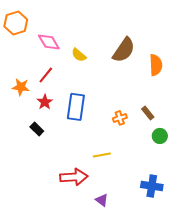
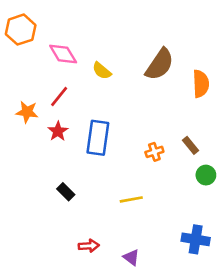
black rectangle: (37, 129) -> (66, 192), moved
red arrow: (74, 177) -> (89, 246), moved, size x0.6

